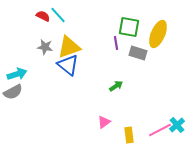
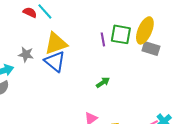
green square: (129, 27) -> (121, 34), moved
gray star: (45, 47) -> (26, 54), moved
gray rectangle: (138, 53) -> (151, 48), moved

